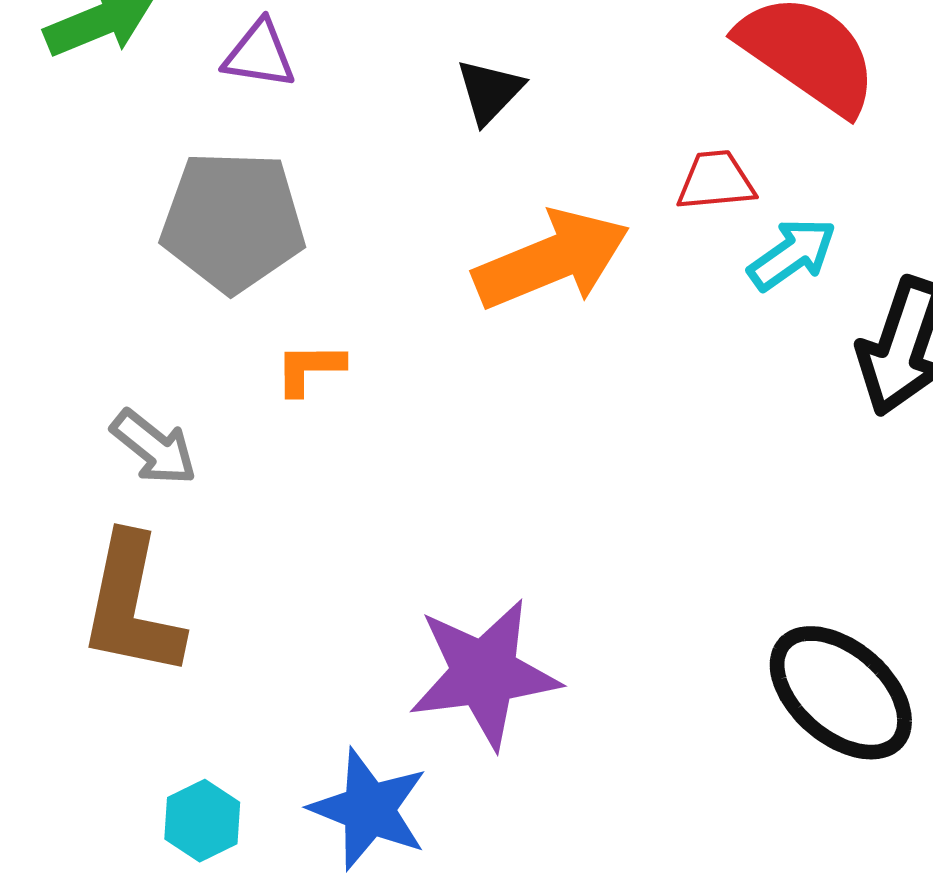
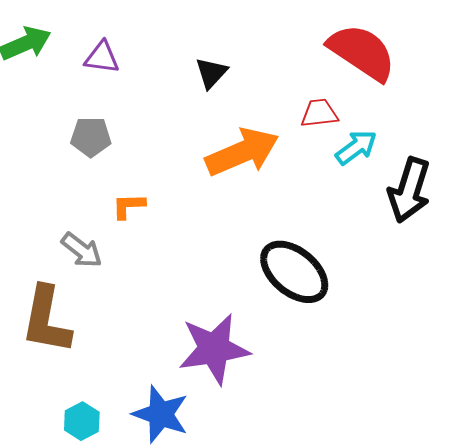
gray pentagon: (233, 221) -> (91, 137), size x0.6
gray arrow: (154, 447) -> (82, 250), moved
black ellipse: (841, 693) -> (294, 272), moved

